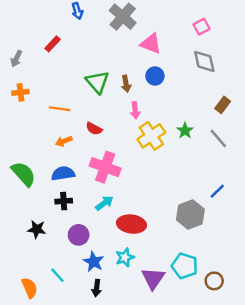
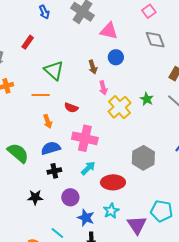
green triangle: (97, 82) -> (54, 70), moved
orange arrow: (64, 141) -> (48, 121), turned -80
gray hexagon: (190, 215) -> (143, 158), moved

